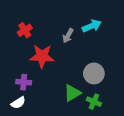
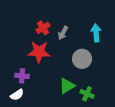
cyan arrow: (92, 26) -> (96, 33), moved, turned -72
red cross: (25, 30) -> (43, 28), moved
gray circle: (94, 73) -> (82, 59), moved

